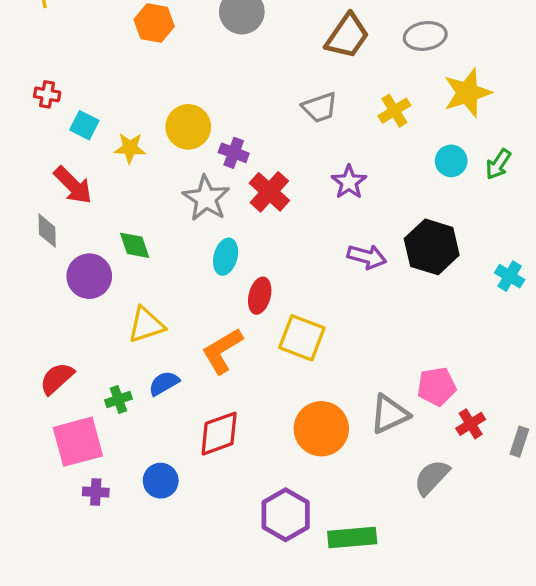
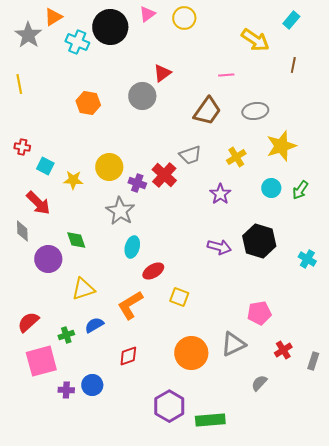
purple star: (349, 182) -> (220, 194), moved
red cross: (269, 192) -> (164, 175), moved
red ellipse: (260, 296) -> (153, 271), turned 45
yellow square: (302, 338) -> (179, 297), size x0.7
pink pentagon: (437, 387) -> (259, 313), moved
red diamond: (219, 434) -> (128, 356), size x0.7
gray semicircle: (432, 477) -> (259, 383), size x0.7
purple cross: (96, 492) -> (66, 390), moved

